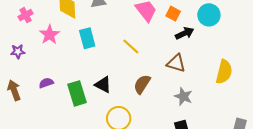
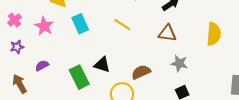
pink cross: (26, 15) -> (14, 20), moved
purple semicircle: (46, 83) -> (42, 66), moved
brown semicircle: (142, 84) -> (141, 72), moved, turned 42

